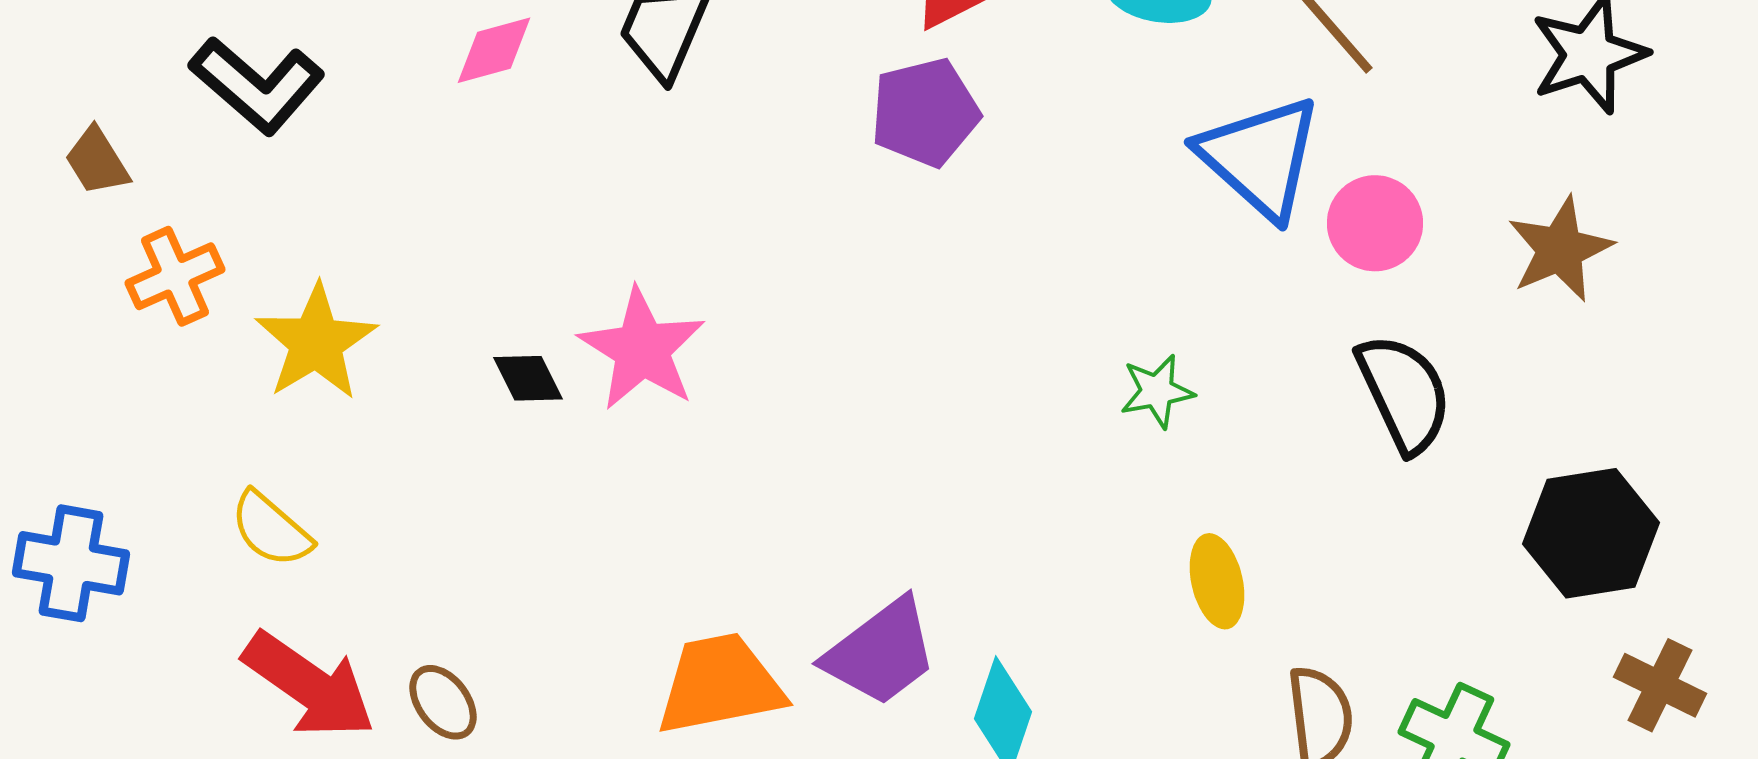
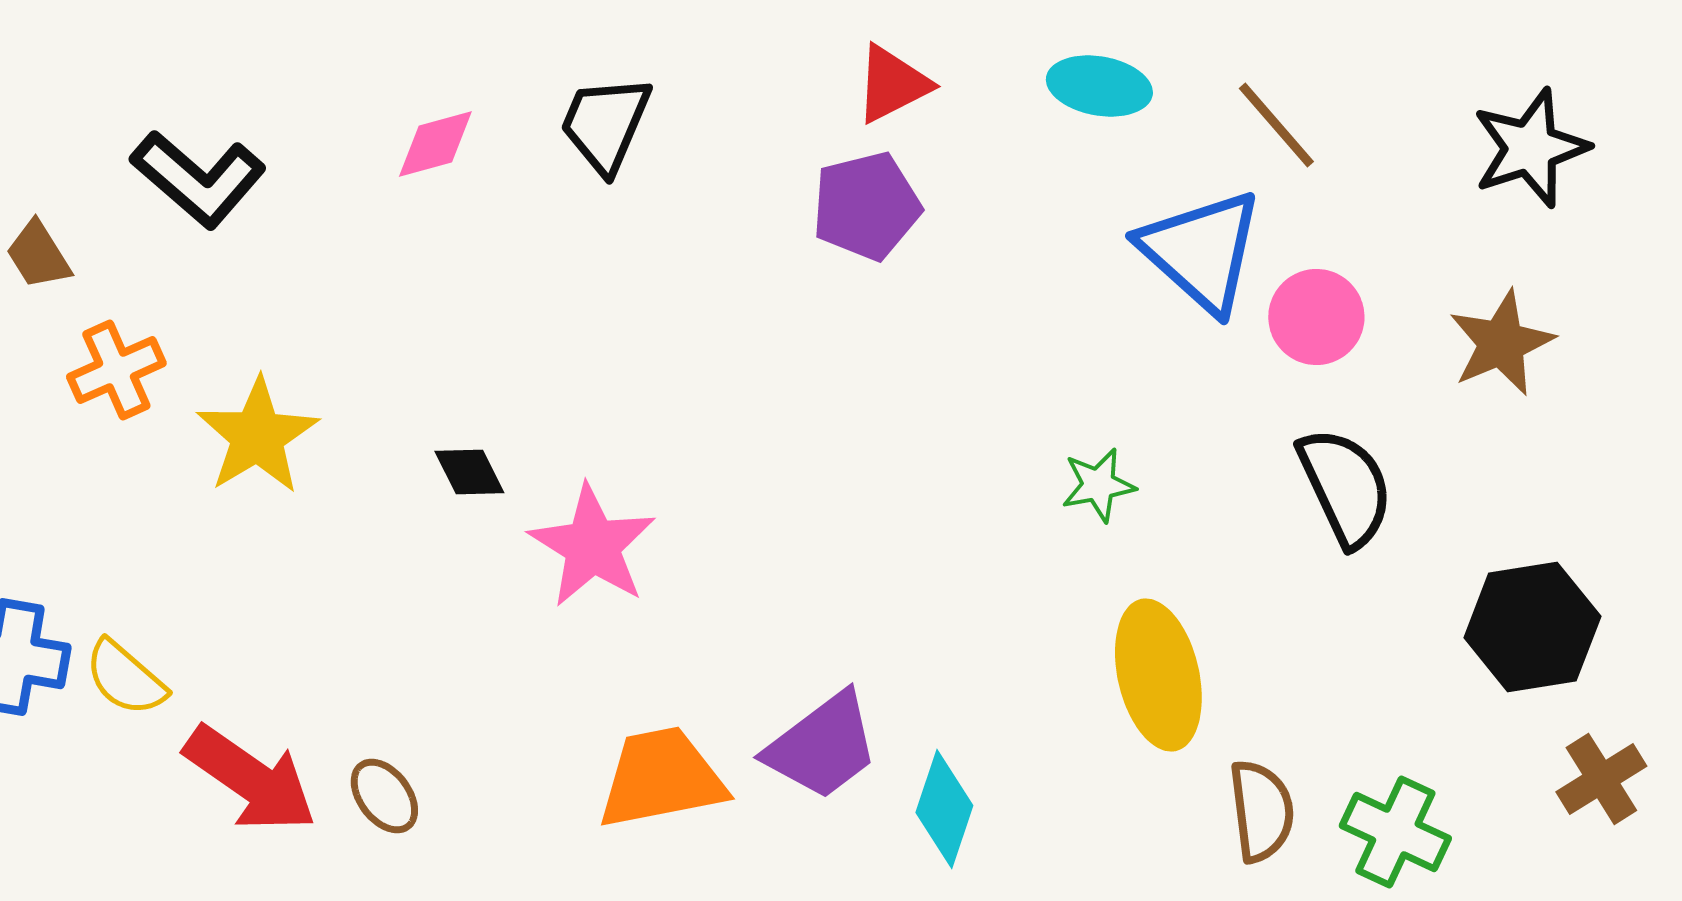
pink star: (642, 349) -> (592, 546), moved
yellow semicircle: (271, 529) -> (125, 678), moved
yellow ellipse: (1217, 581) -> (1158, 675), size x1.6
brown cross: (1660, 685) -> (1601, 779), turned 32

